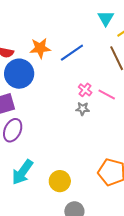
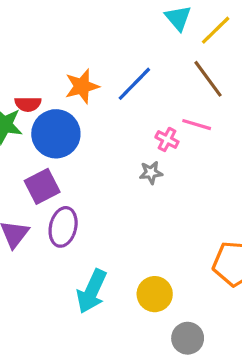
pink line: (107, 95) -> (197, 125), moved
gray star: (83, 109) -> (151, 173), moved

